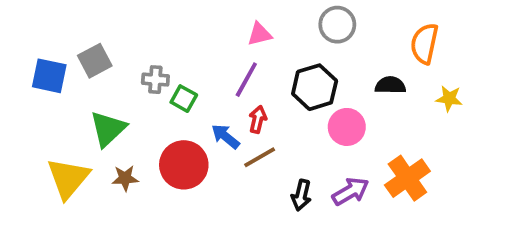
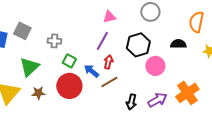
gray square: (95, 61) -> (22, 31), turned -36
green square: (184, 99) -> (69, 61), moved

